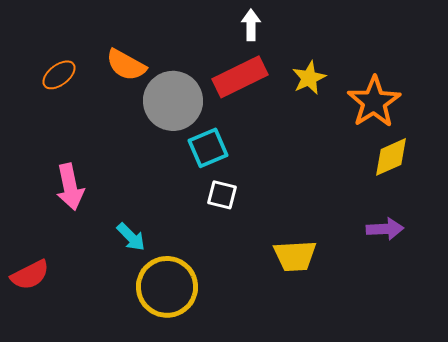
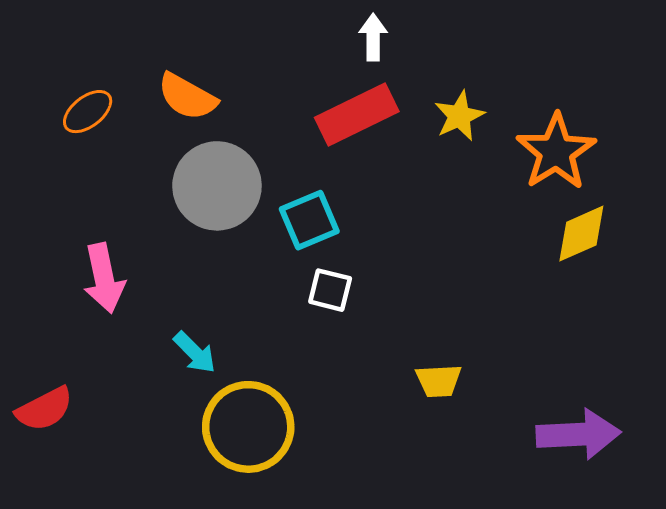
gray circle: (173, 101) -> (217, 186), moved
purple arrow: (385, 229) -> (578, 434), moved, size x1.5
yellow trapezoid: (295, 256) -> (439, 381), size x0.7

